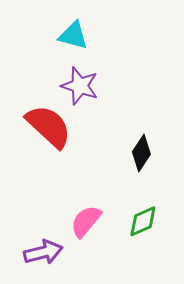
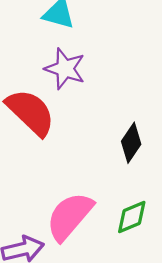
pink semicircle: (86, 221) -> (70, 216), size x1.4

